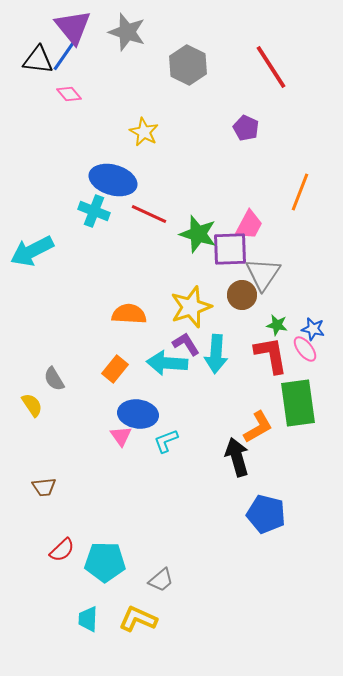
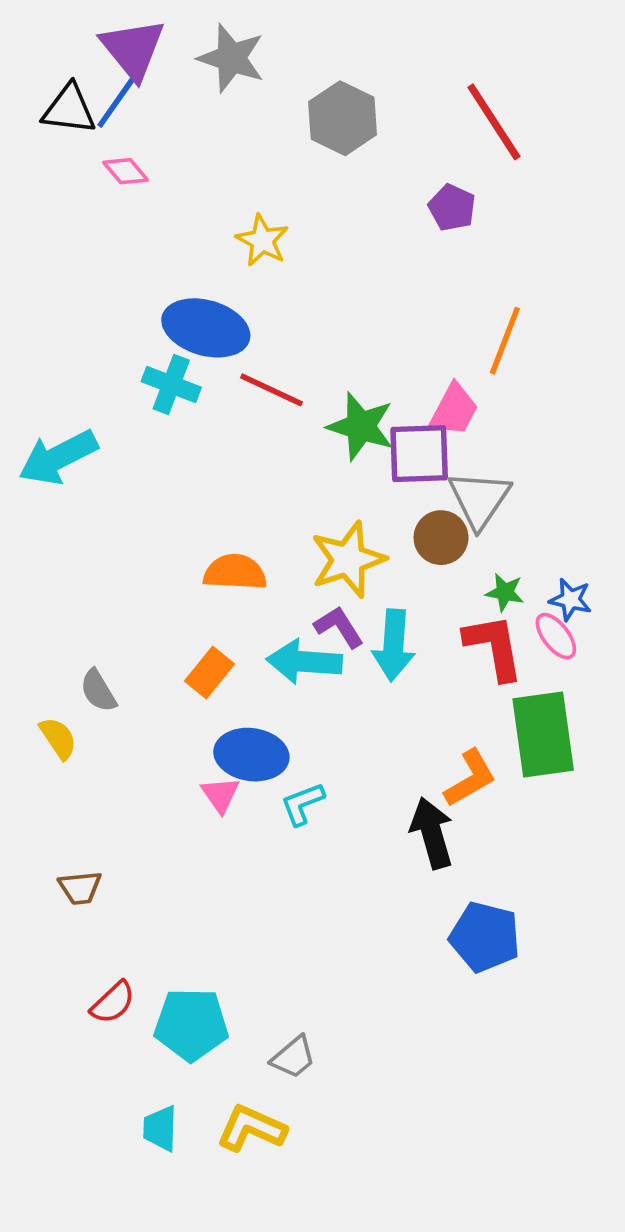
purple pentagon: (246, 128) -> (452, 208), moved
orange line: (300, 192) -> (505, 341), moved

